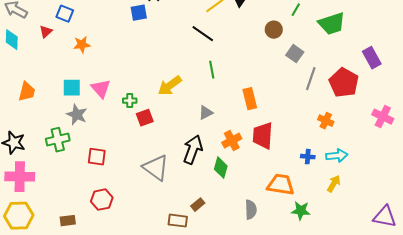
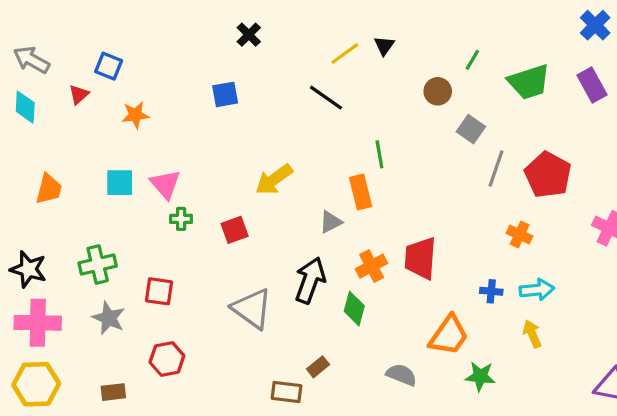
blue square: (139, 13) -> (225, 94), moved
purple rectangle: (372, 58) -> (592, 85), moved
green line: (212, 70) -> (379, 154), moved
orange rectangle: (250, 99) -> (361, 192), moved
green cross: (130, 101) -> (181, 219), moved
gray star: (77, 115) -> (109, 318), moved
yellow arrow: (334, 184) -> (532, 334), turned -54
orange trapezoid: (281, 185) -> (449, 335), turned 116
gray semicircle: (251, 210) -> (401, 375), turned -66

